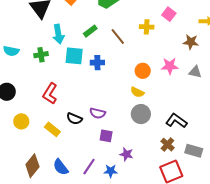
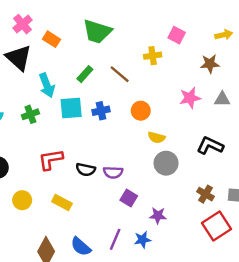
orange circle: (143, 71) -> (141, 111), moved
red L-shape: (50, 94) -> (51, 160), turned 60
black semicircle: (74, 119) -> (86, 170), moved
black L-shape: (176, 121) -> (210, 146), moved
purple square: (106, 136) -> (129, 198), turned 32

